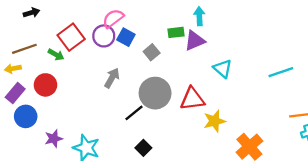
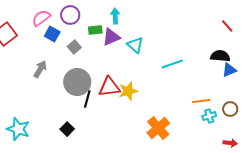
purple circle: (104, 36) -> (70, 15), moved
cyan triangle: (223, 69) -> (135, 45), moved
cyan line: (281, 72) -> (172, 64), moved
black line: (134, 113) -> (87, 99), moved, turned -36
yellow star: (214, 121) -> (128, 91), moved

